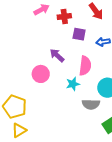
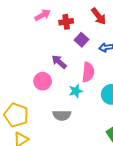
purple square: (79, 34) -> (82, 40), turned 32
gray semicircle: (91, 104) -> (62, 115), moved

